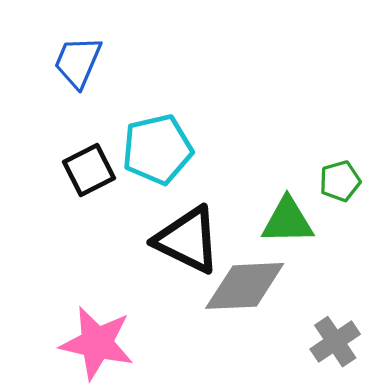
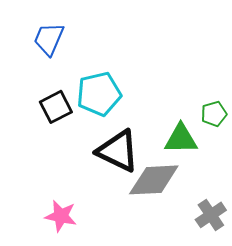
pink star: (97, 343) -> (61, 216), size x0.7

